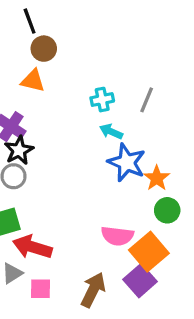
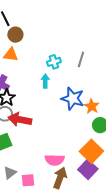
cyan arrow: (111, 132) -> (45, 81), moved, turned 72
pink semicircle: (117, 236) -> (55, 160), moved
red arrow: (32, 247) -> (20, 120), moved

